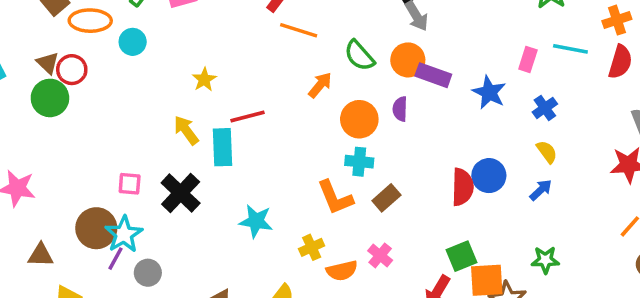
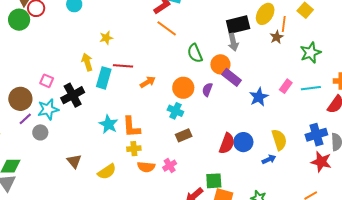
cyan line: (570, 49) -> (311, 88), turned -36
orange arrow: (320, 85) -> (148, 82), moved
blue cross: (545, 108) -> (316, 135), moved, size x1.5
yellow semicircle: (547, 152) -> (279, 140), size x1.5
orange L-shape: (335, 197) -> (131, 127), moved
cyan star: (124, 234) -> (48, 109), moved

